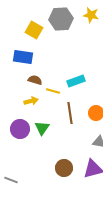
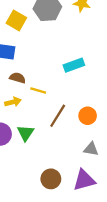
cyan rectangle: (76, 81) -> (74, 65), moved
brown line: (70, 113) -> (58, 116), turned 40

